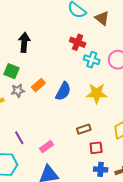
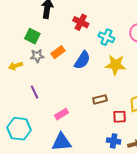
red cross: (78, 42) -> (81, 22), moved
cyan cross: (92, 60) -> (106, 37), moved
purple line: (19, 138) -> (35, 92), moved
red square: (96, 148) -> (120, 117), moved

